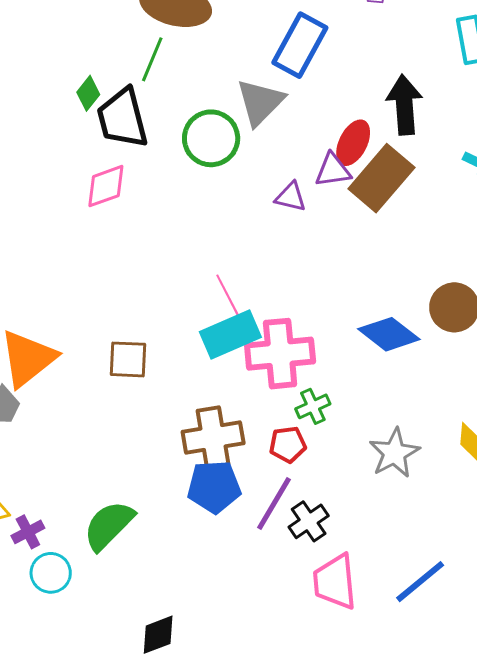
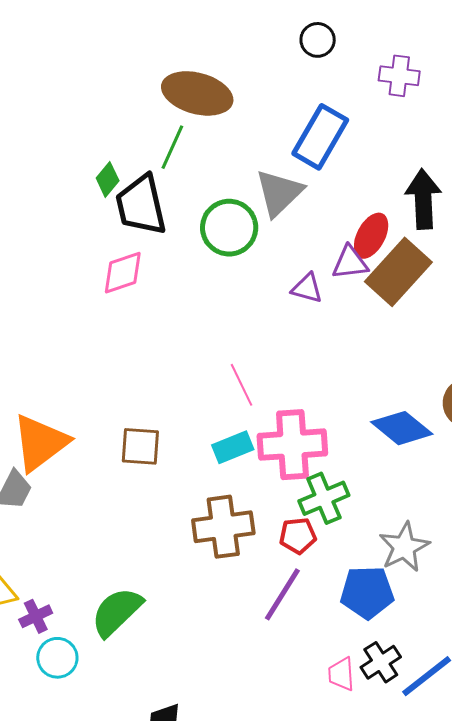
cyan rectangle: (230, 335) -> (233, 447), moved, size x0.7
green cross: (313, 406) -> (324, 498), size x1.4
blue pentagon: (214, 487) -> (367, 592), moved
black cross: (309, 521) -> (381, 662), moved
pink trapezoid: (335, 582) -> (341, 674), size x0.6

